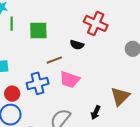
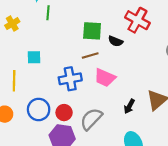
green square: (38, 30) -> (92, 31), moved
red circle: (12, 94) -> (64, 113), moved
black arrow: (96, 113) -> (129, 106), moved

